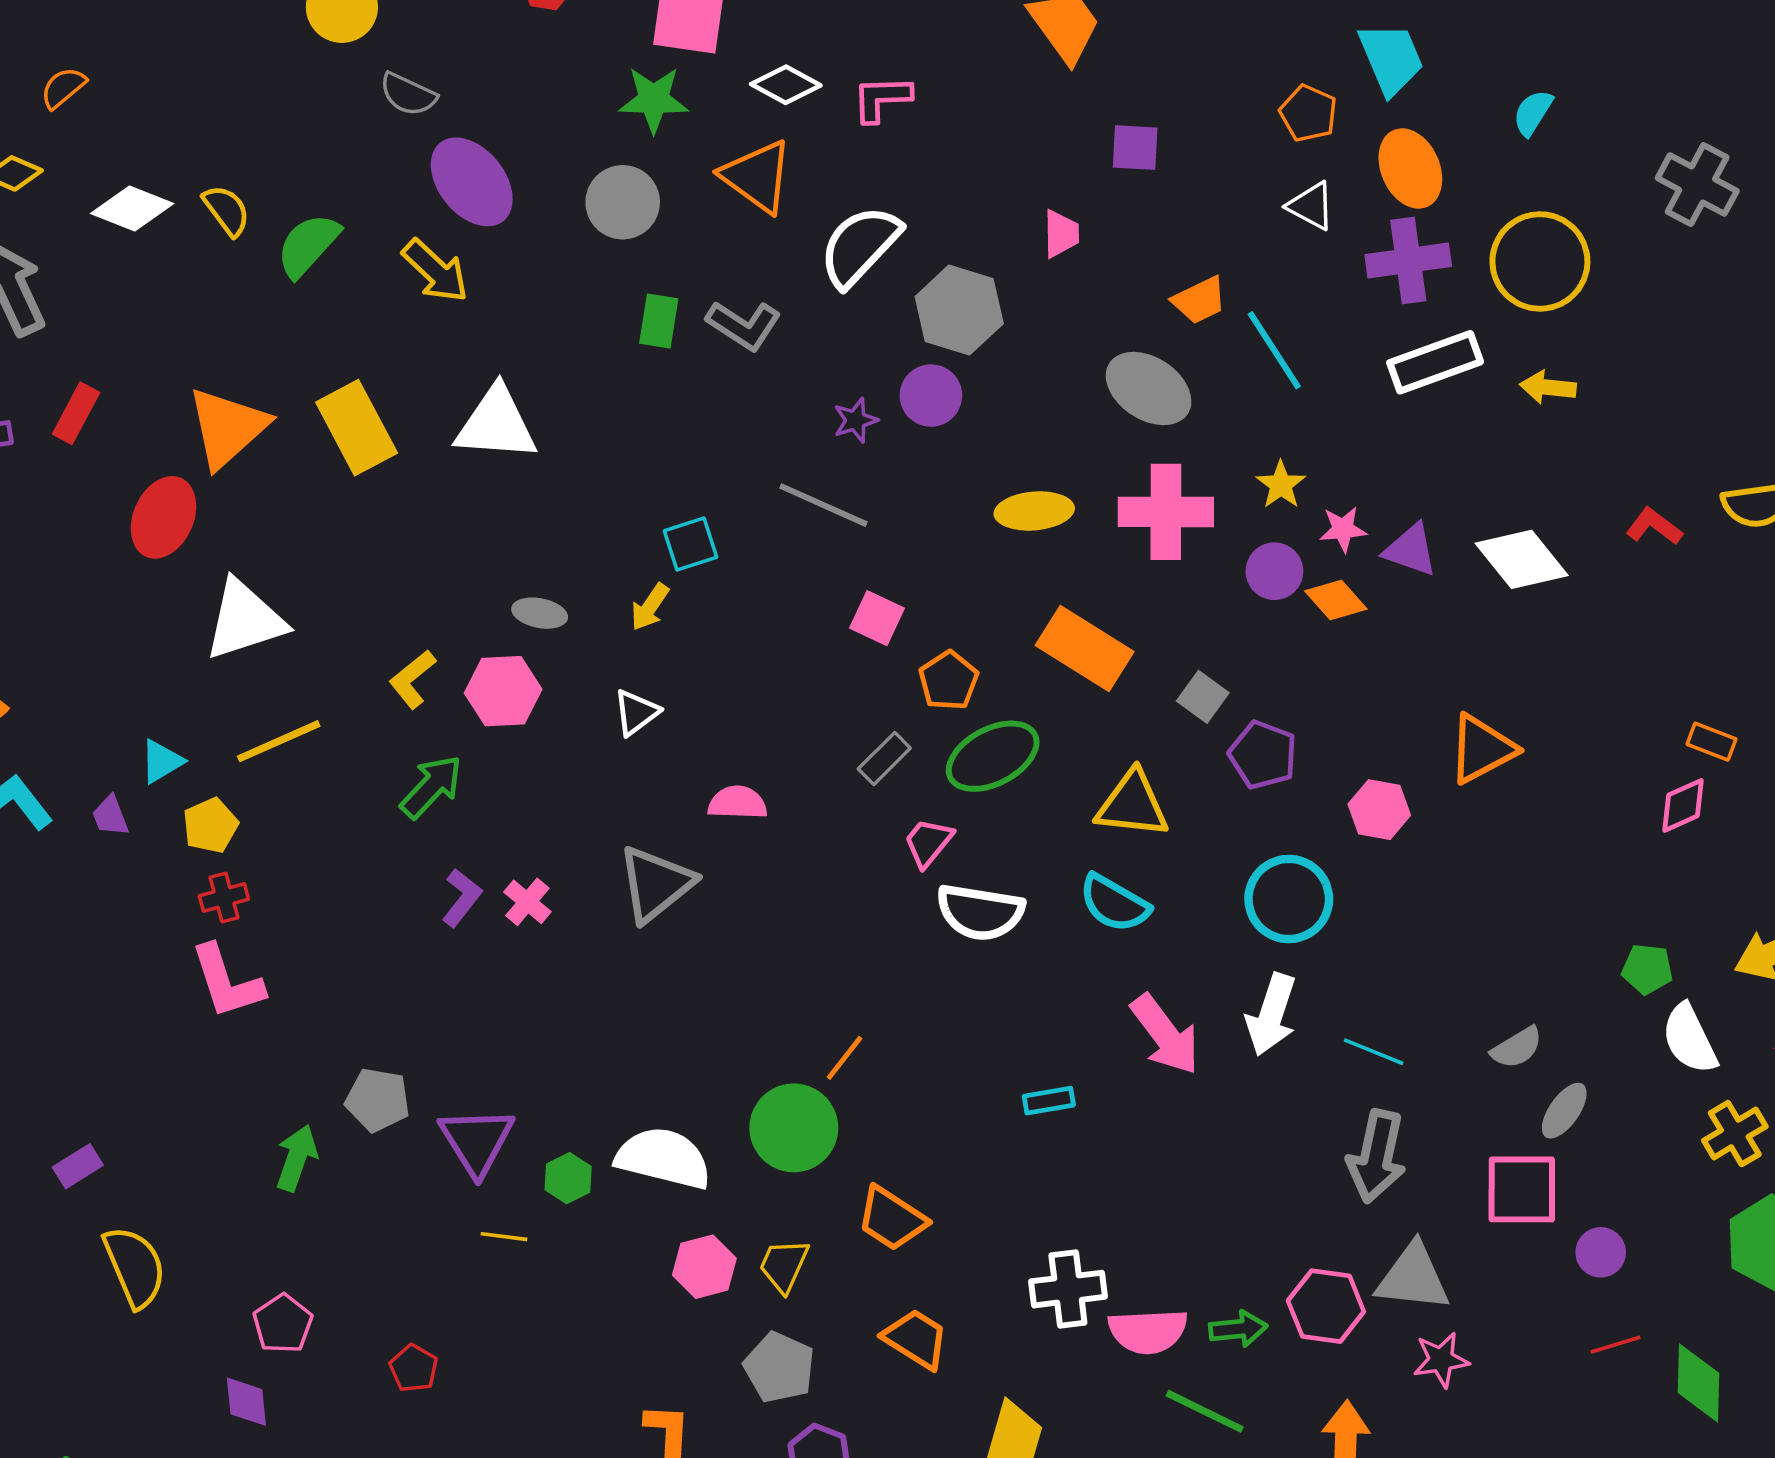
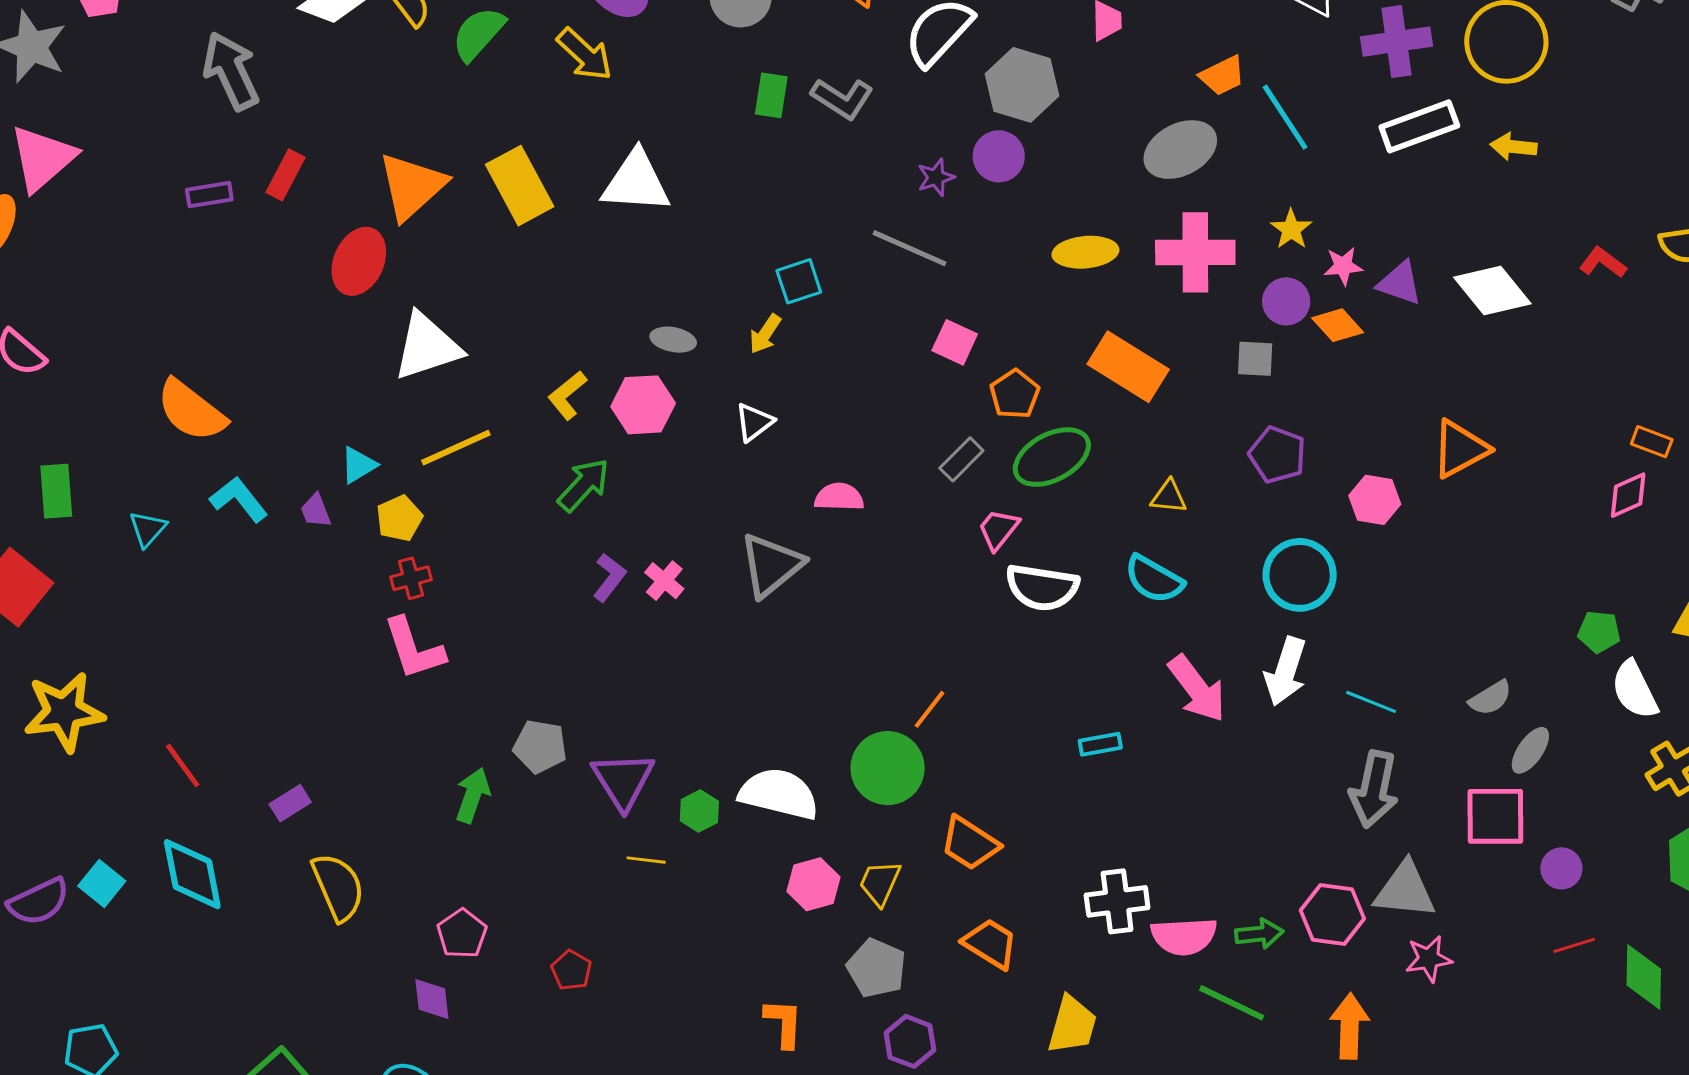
gray ellipse: (1149, 388) -> (1180, 150), turned -60
gray square: (1203, 697) -> (1255, 359), moved, turned -33
yellow triangle: (1132, 804) -> (1169, 497), size x0.6

